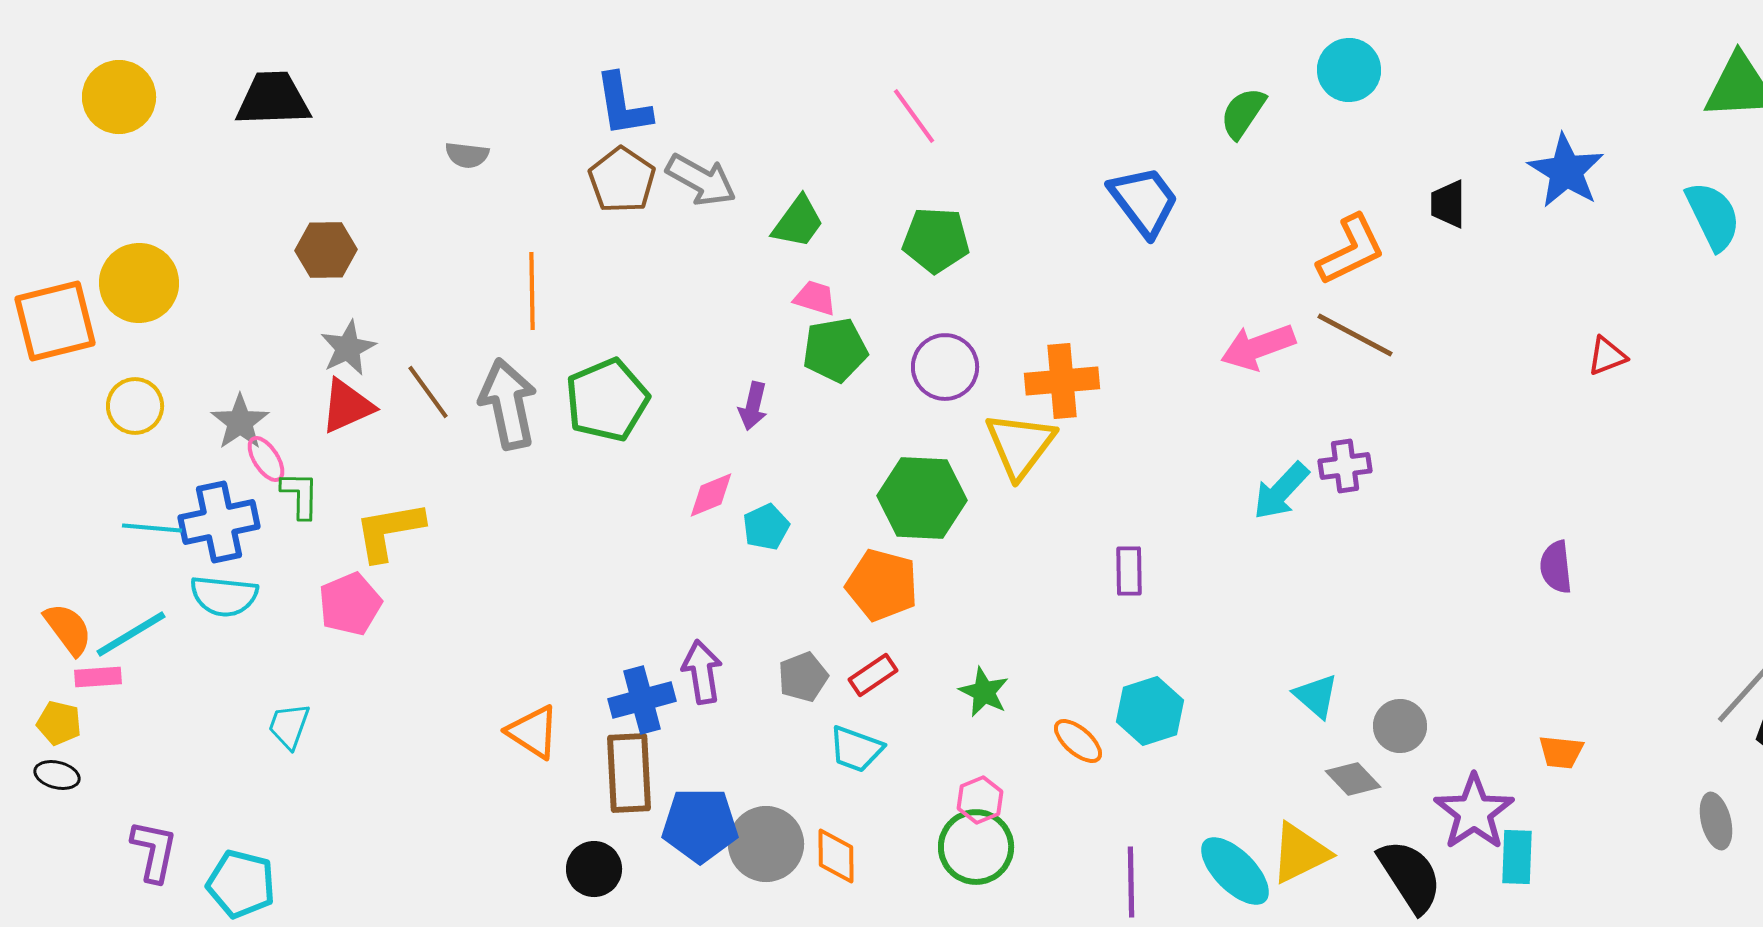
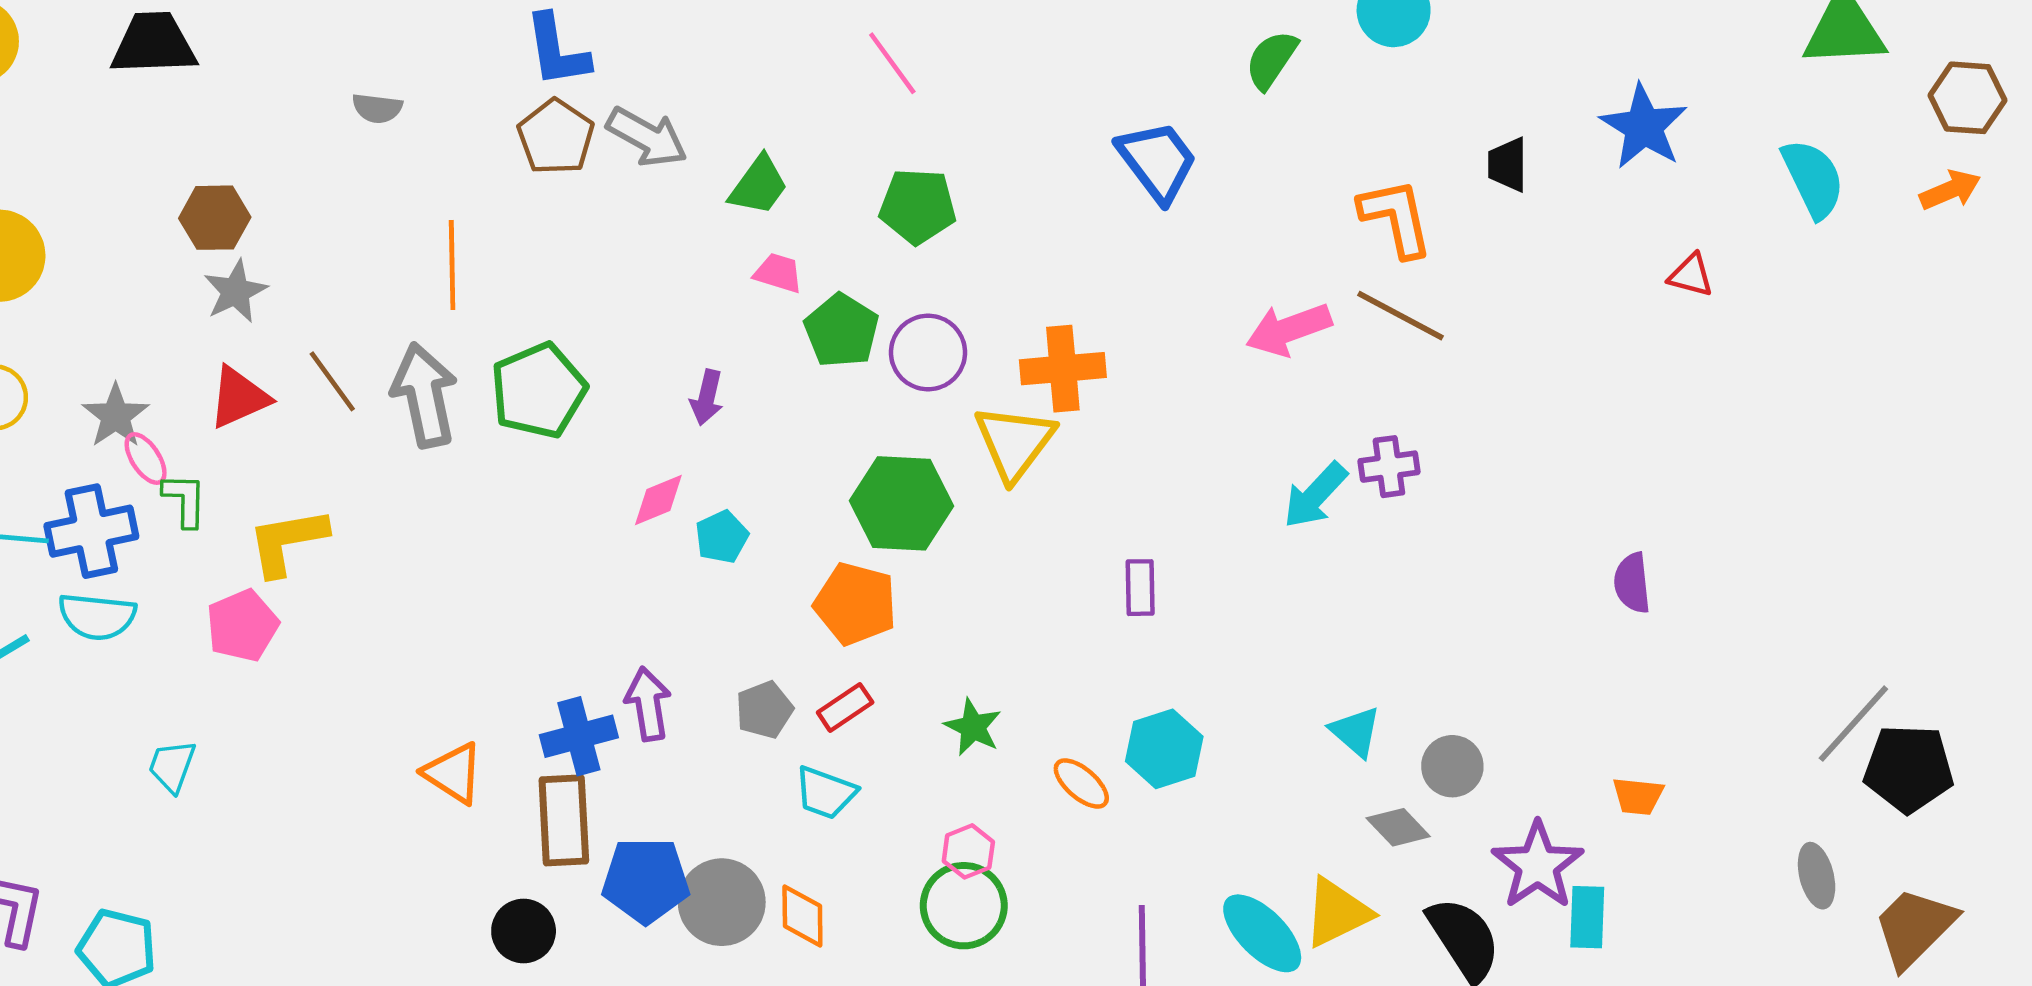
orange L-shape: (1351, 250) -> (1396, 218), turned -76
gray star: (348, 348) -> (235, 291), moved
green pentagon: (835, 350) -> (842, 331), moved, turned -30
red triangle: (1607, 356) -> (1691, 275), moved, turned 36

